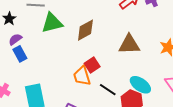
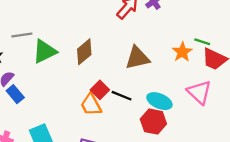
black line: (108, 90) -> (122, 96), moved

